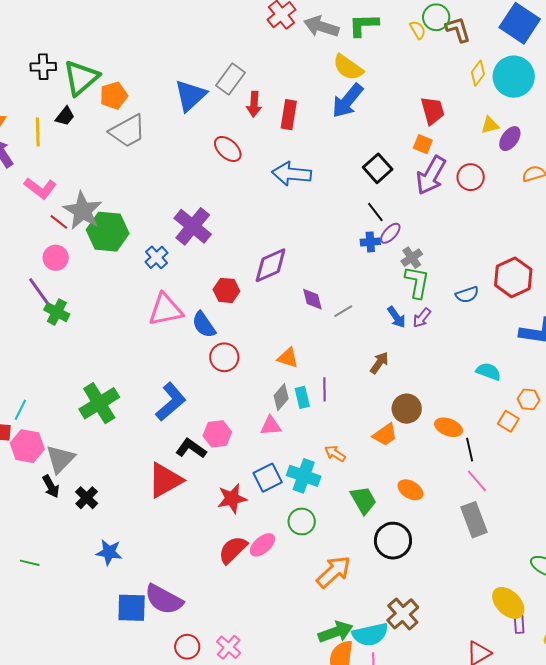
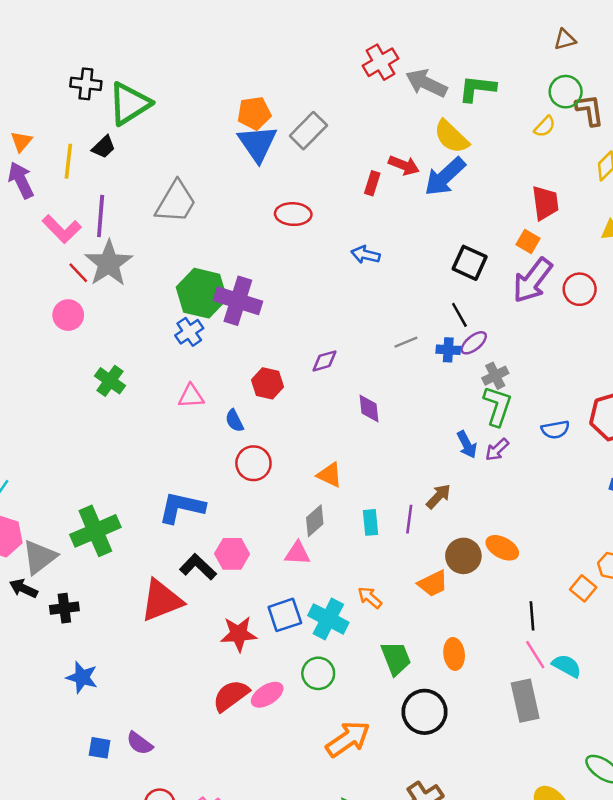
yellow semicircle: (418, 30) -> (545, 127), moved, turned 66
blue triangle: (190, 95) -> (257, 143), turned -30
orange pentagon: (114, 96) -> (254, 113), moved
red arrow: (254, 104) -> (404, 165), moved, turned -80
red rectangle: (289, 115) -> (372, 183), size x0.7
gray trapezoid: (128, 131) -> (176, 202), moved, turned -39
red ellipse: (228, 149) -> (293, 214), turned -48
black square: (378, 168) -> (470, 263), turned -32
blue arrow: (292, 174) -> (366, 255), size x0.6
purple cross: (193, 226) -> (238, 301), turned -30
green hexagon: (108, 232) -> (202, 293), moved
purple diamond: (271, 265) -> (325, 361), size x0.6
purple line: (40, 293) -> (101, 216), moved, turned 32
pink triangle: (165, 310) -> (191, 396), size x0.6
gray line: (343, 311) -> (406, 342), moved
green cross: (57, 312) -> (110, 381), moved
blue semicircle: (204, 325) -> (234, 421), size x0.7
cyan semicircle: (488, 371) -> (567, 666), moved
purple line: (324, 389) -> (409, 519), moved
cyan rectangle: (302, 397) -> (370, 522), moved
blue L-shape: (171, 402) -> (182, 507), turned -135
green cross: (99, 403) -> (95, 531), moved
orange ellipse: (448, 427) -> (502, 548), moved
black arrow: (51, 486) -> (23, 588), turned 135
orange ellipse: (410, 490) -> (454, 654), turned 45
black cross: (87, 498) -> (64, 608), turned 30
purple semicircle: (164, 599) -> (140, 743), size x0.6
blue square: (132, 608) -> (100, 748), size x0.6

